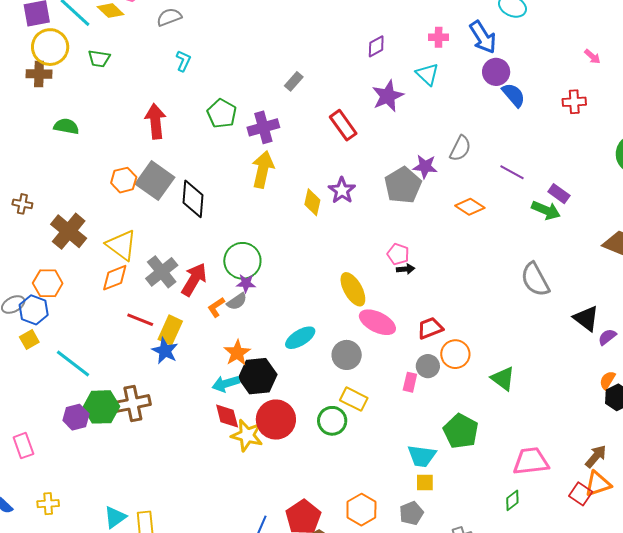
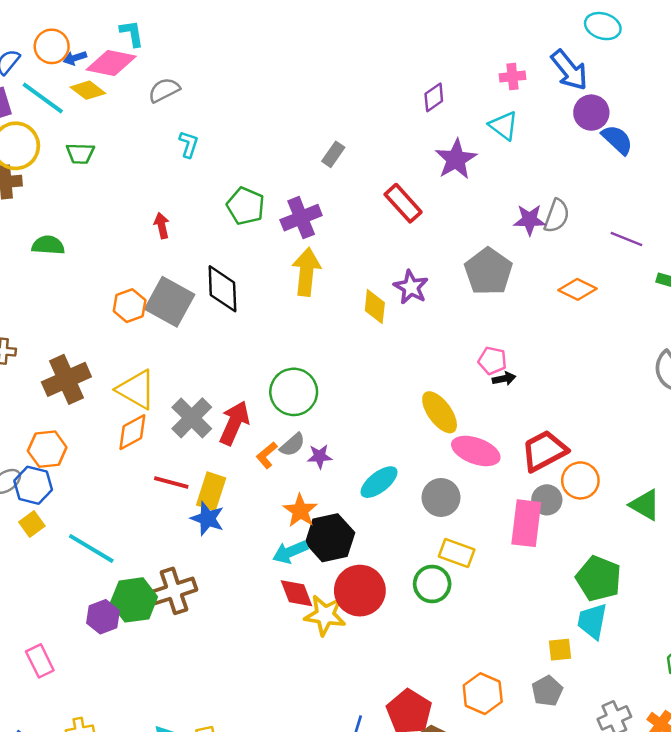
red arrow: (155, 121) -> (162, 226), size x0.6
purple star: (425, 167) -> (530, 220), moved
black diamond: (193, 199) -> (222, 289), moved
brown cross: (69, 231) -> (66, 379), turned 33
purple star: (246, 283) -> (320, 456), moved
red trapezoid: (430, 328) -> (544, 451), size x1.4
pink rectangle: (410, 382) -> (526, 523), size x1.8
cyan trapezoid: (422, 456) -> (592, 621), moved, turned 100

